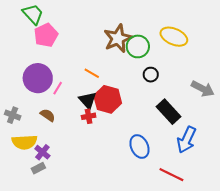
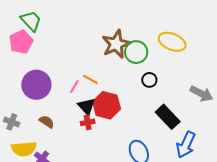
pink pentagon: (46, 35) -> (21, 42), moved
pink line: (58, 88) -> (74, 86), moved

